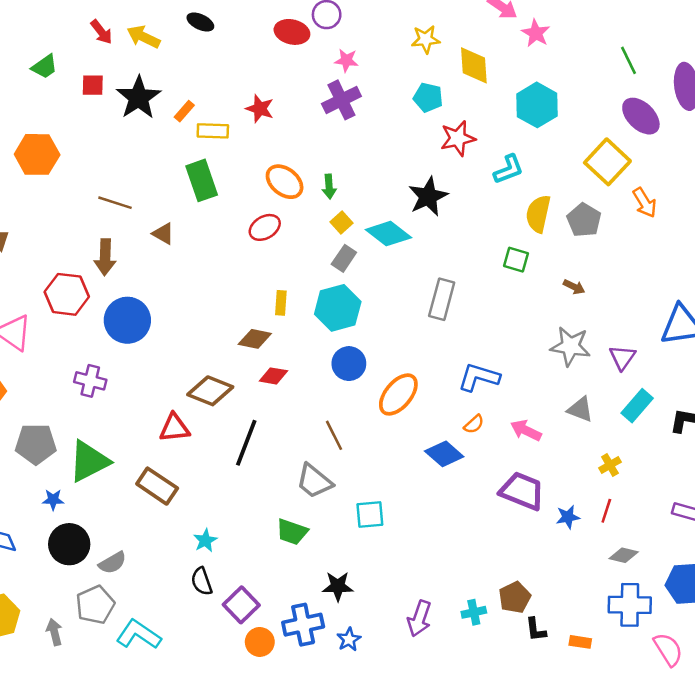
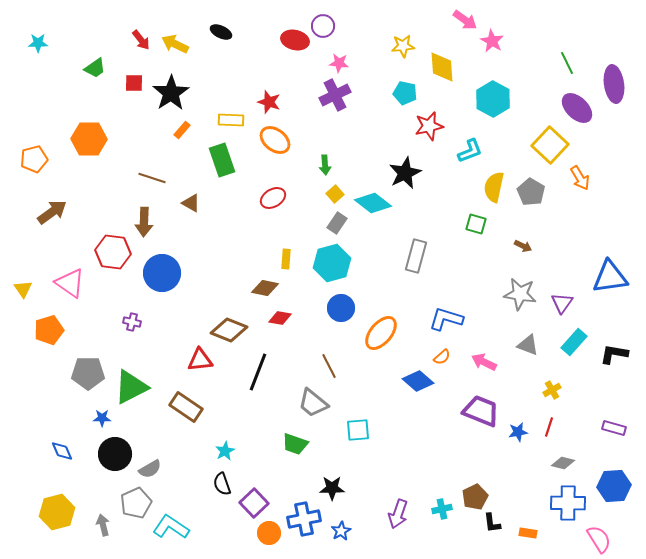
orange rectangle: (184, 111) -> (182, 130), moved
orange ellipse: (285, 182) -> (275, 140), moved
purple cross: (90, 381) -> (132, 322), size x0.7

